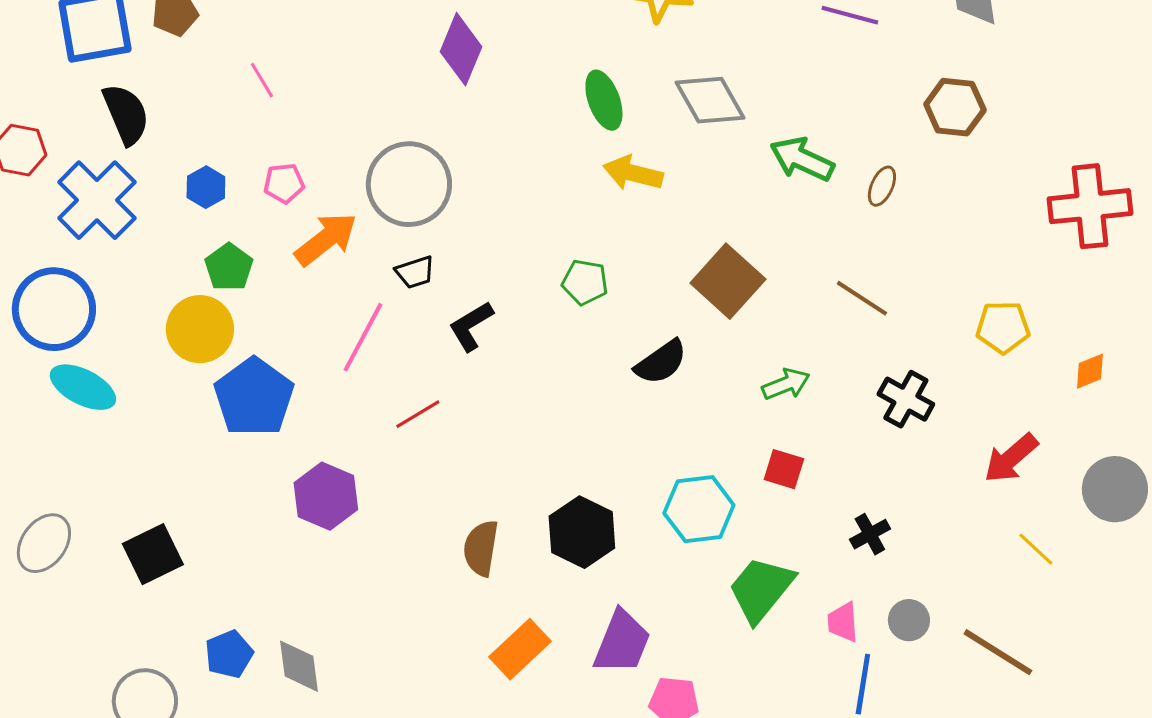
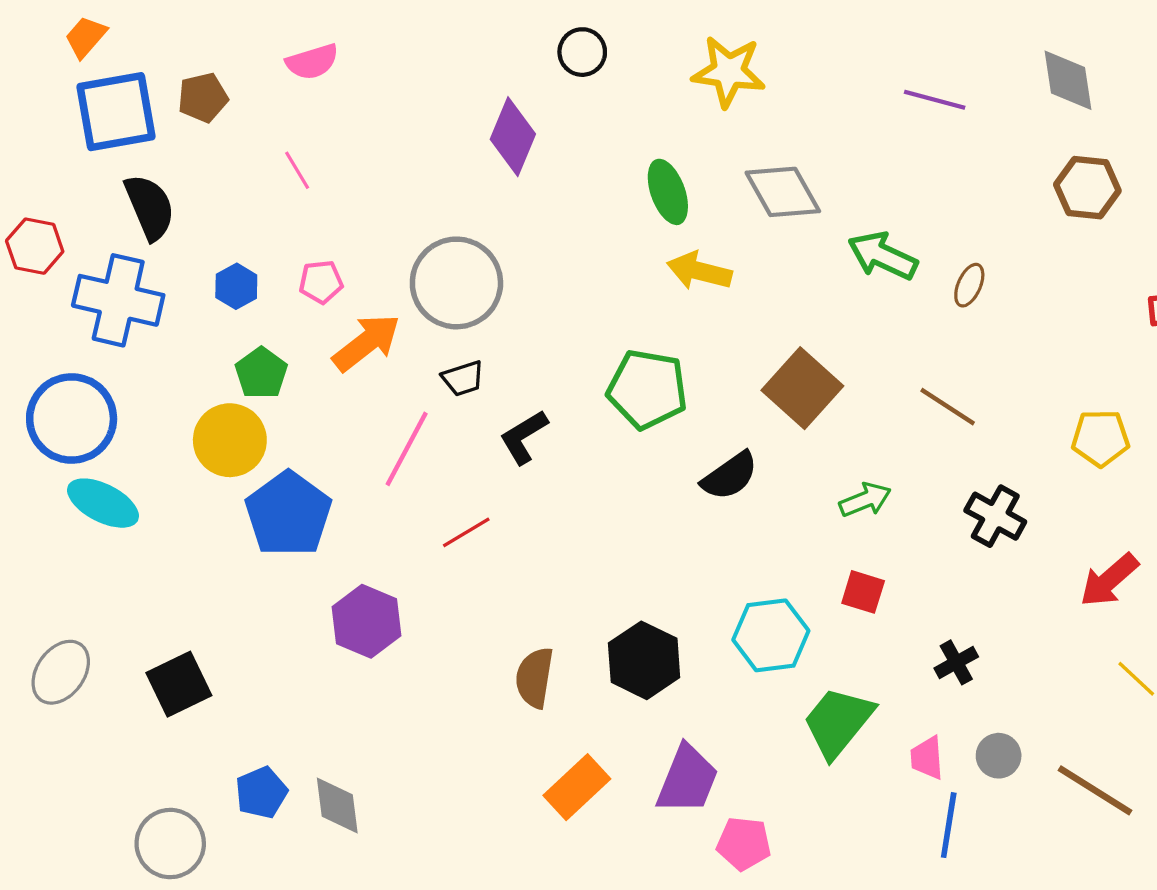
brown hexagon: (955, 107) -> (1087, 188), moved
blue cross: (97, 200) -> (118, 300), turned -32
green pentagon: (585, 282) -> (647, 389), size x1.6

